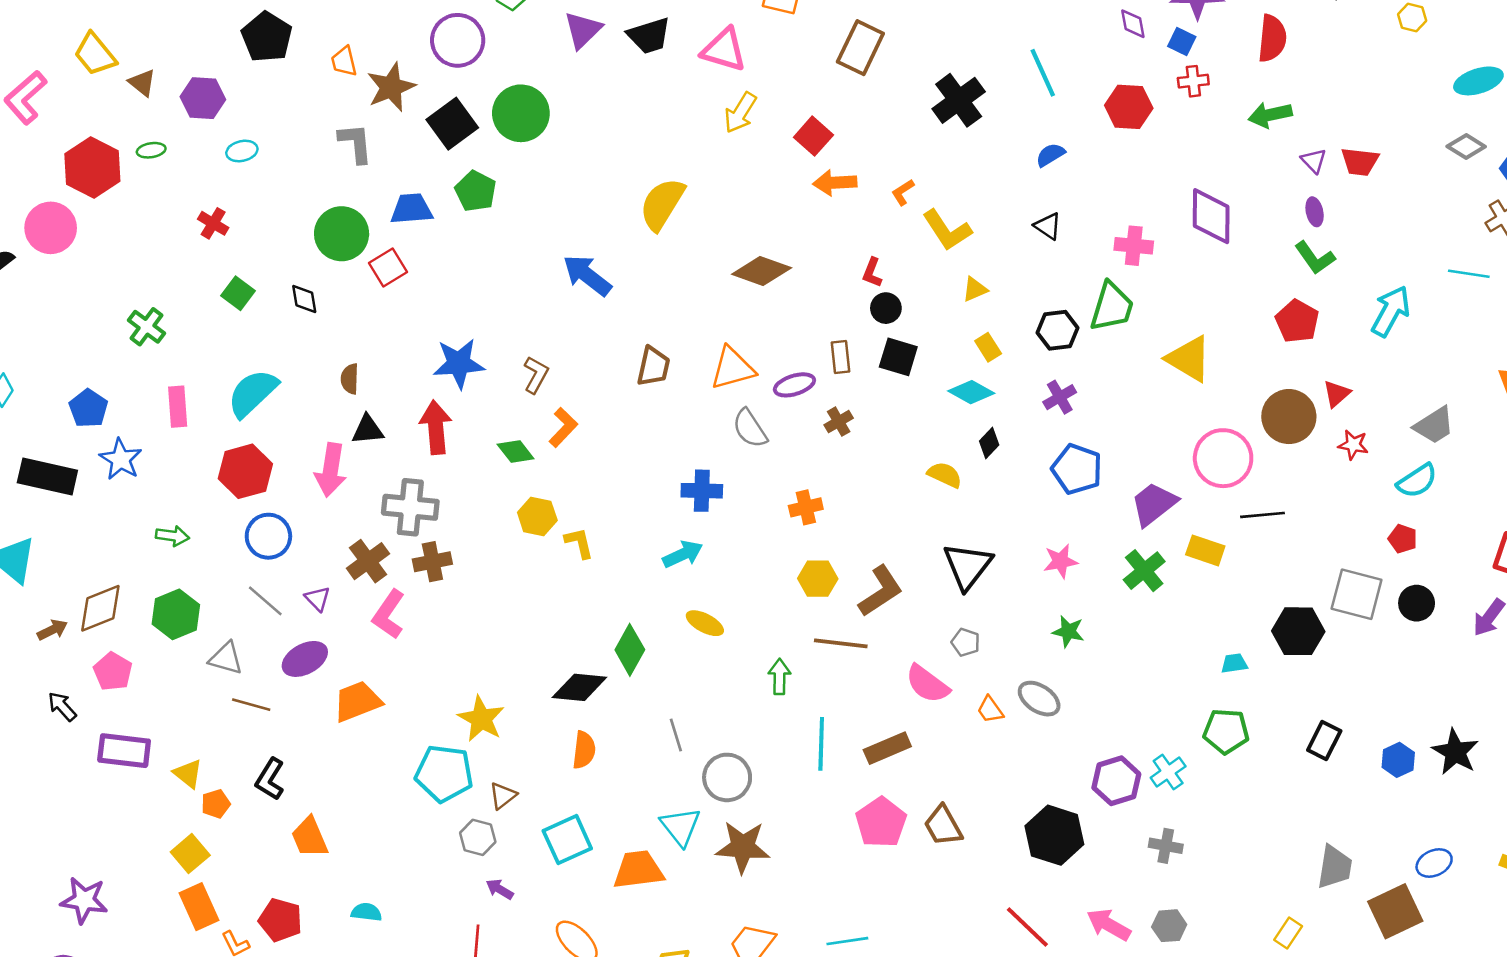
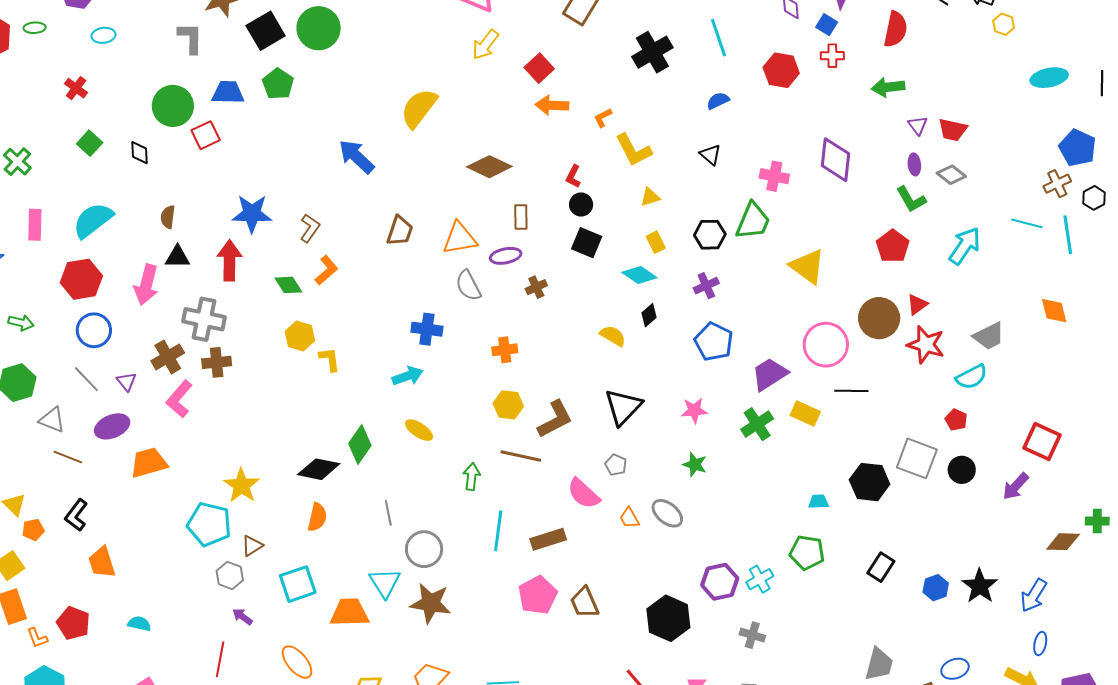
gray diamond: (1466, 146) -> (951, 175), moved
brown rectangle: (841, 357) -> (521, 217), moved
red star: (1353, 445) -> (926, 345), size x1.6

